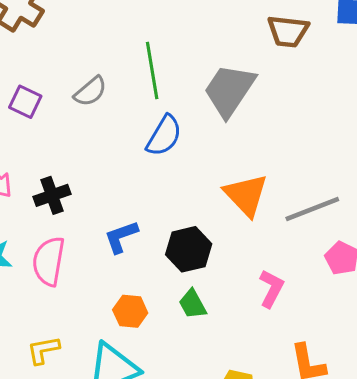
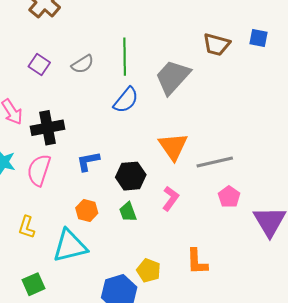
black cross: (52, 195) -> (47, 128), size x1.4
pink L-shape: (271, 289) -> (171, 198), moved
yellow L-shape: (43, 350) -> (27, 227), turned -70

